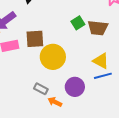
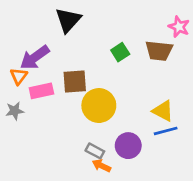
green square: (78, 23) -> (120, 52), moved
brown trapezoid: (98, 28) -> (159, 51), moved
gray rectangle: (41, 89) -> (95, 151), moved

